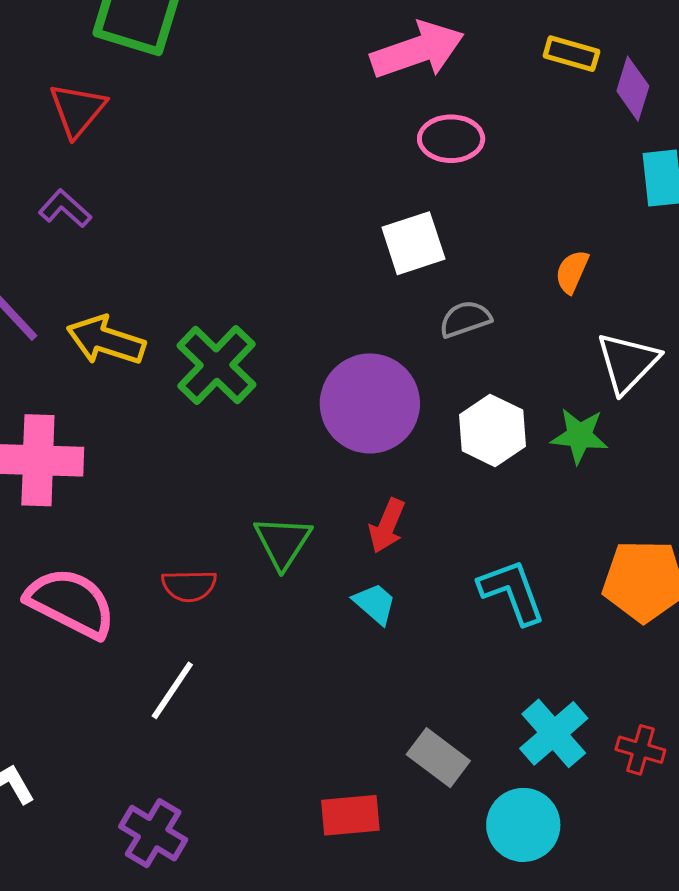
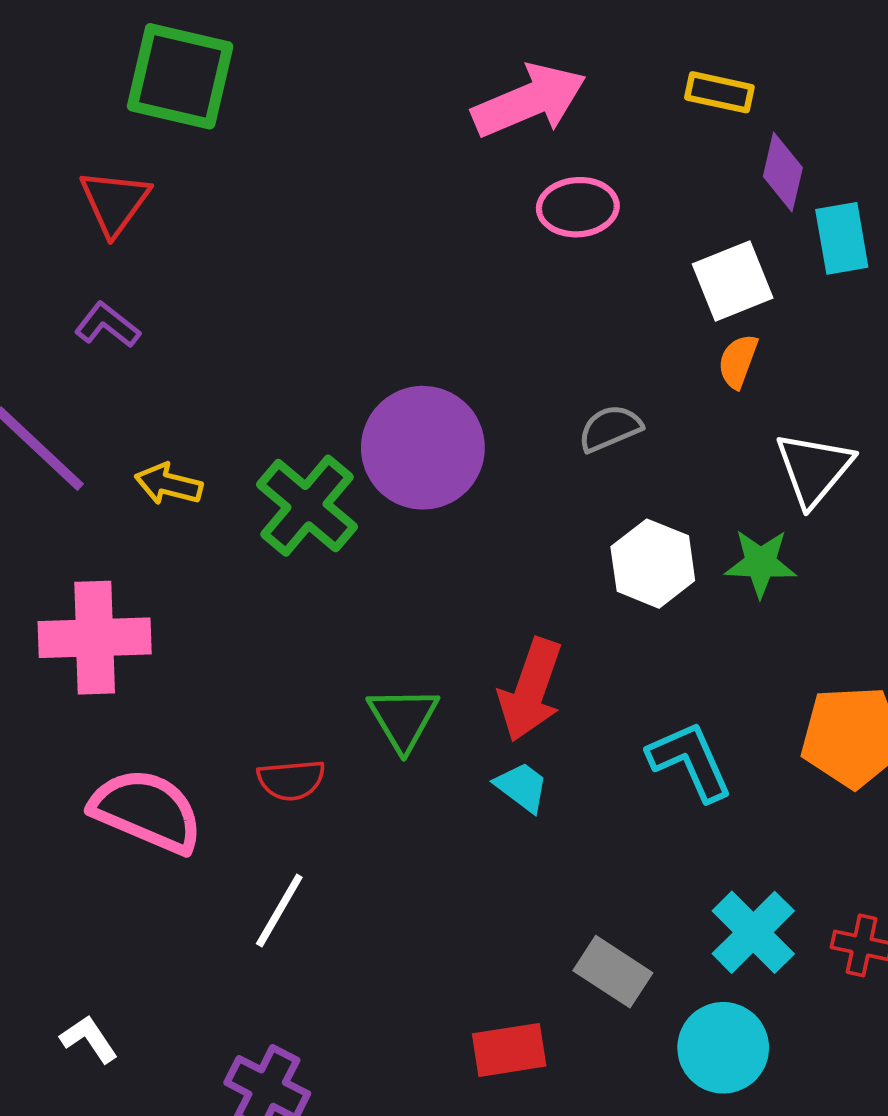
purple diamond: (633, 89) -> (783, 172), moved
white square: (413, 243) -> (733, 281), moved
yellow arrow: (106, 340) -> (169, 484), size x0.7
purple circle: (370, 403) -> (423, 448), moved
red arrow: (387, 526) -> (531, 690), size x1.5

